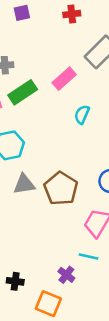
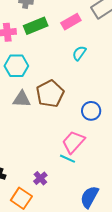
brown pentagon: (61, 189) -> (50, 94), moved
cyan line: (89, 257) -> (68, 159), moved

